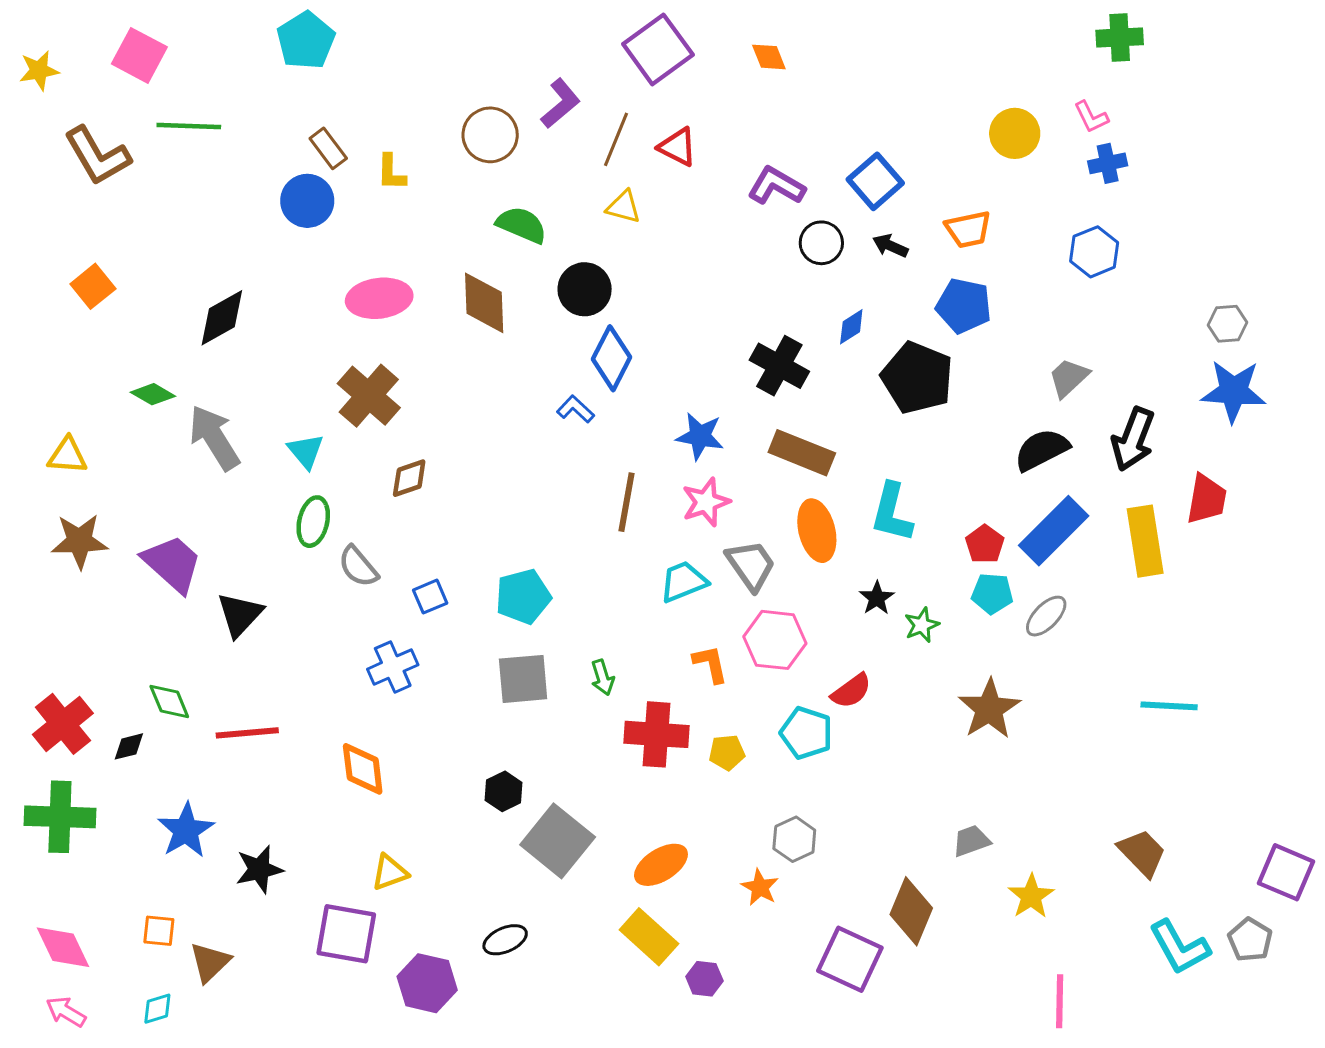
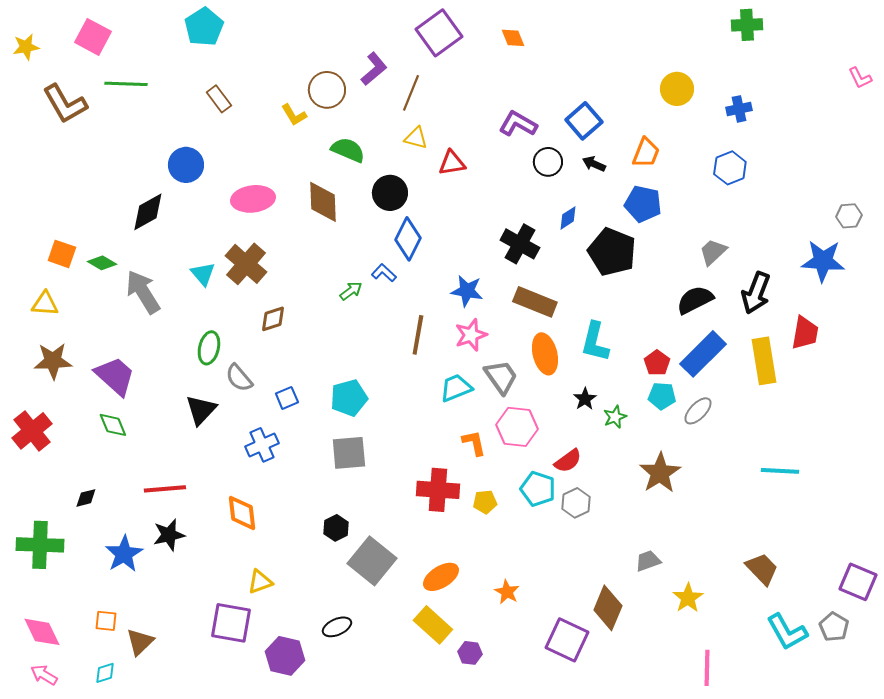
pink L-shape: (1091, 117) -> (860, 78), moved
red triangle: (677, 147) -> (452, 163), moved, turned -36
yellow L-shape: (391, 172) -> (294, 115), moved, turned -32
blue circle: (307, 201) -> (186, 165), moved
orange trapezoid: (968, 229) -> (646, 153), turned -56
orange square: (93, 286) -> (62, 254), moved, turned -32
gray hexagon: (1228, 324) -> (849, 216), moved
cyan triangle: (306, 451) -> (203, 274), moved
black triangle: (240, 615) -> (201, 410), moved
green arrow: (603, 677) -> (351, 291), moved, turned -110
green diamond: (169, 701) -> (113, 425), moved
red cross: (63, 724) -> (32, 431), moved
gray hexagon: (794, 839) -> (576, 503), moved
black star: (259, 869) -> (169, 535), moved

